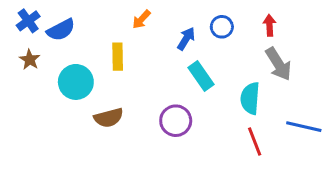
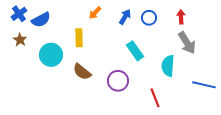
blue arrow: (186, 39) -> (125, 17), moved
brown semicircle: (109, 118) -> (82, 72), moved, turned 54
red line: (255, 142) -> (155, 98), moved

